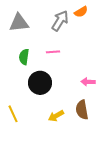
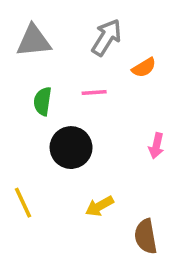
orange semicircle: (81, 12) -> (144, 68), moved
pink arrow: (88, 82) -> (156, 146), turned -80
brown semicircle: (82, 110) -> (146, 236), moved

